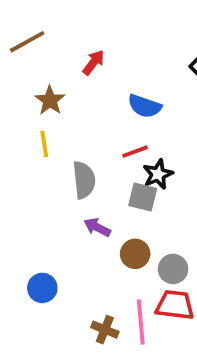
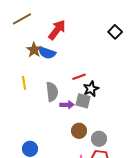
red arrow: (93, 63) -> (57, 30), size x1.5
blue semicircle: (145, 106) -> (47, 53), moved
yellow line: (44, 144) -> (24, 83), moved
purple arrow: (97, 227) -> (67, 105), moved, turned 152

